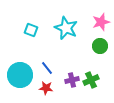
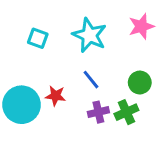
green circle: (100, 46) -> (140, 83), moved
blue line: (47, 68) -> (91, 80), moved
red star: (46, 88) -> (56, 96), moved

